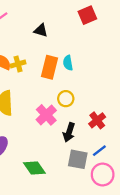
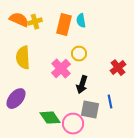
red cross: (97, 120) -> (118, 68), moved
blue line: (99, 151) -> (110, 102), turned -64
pink circle: (103, 175) -> (73, 124), moved

